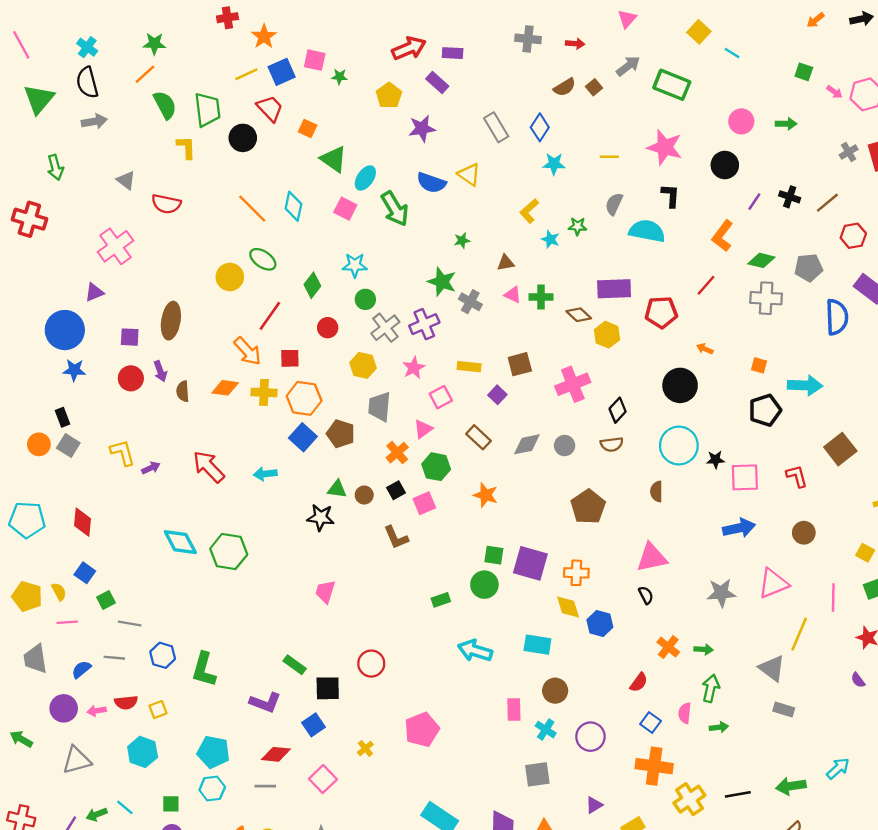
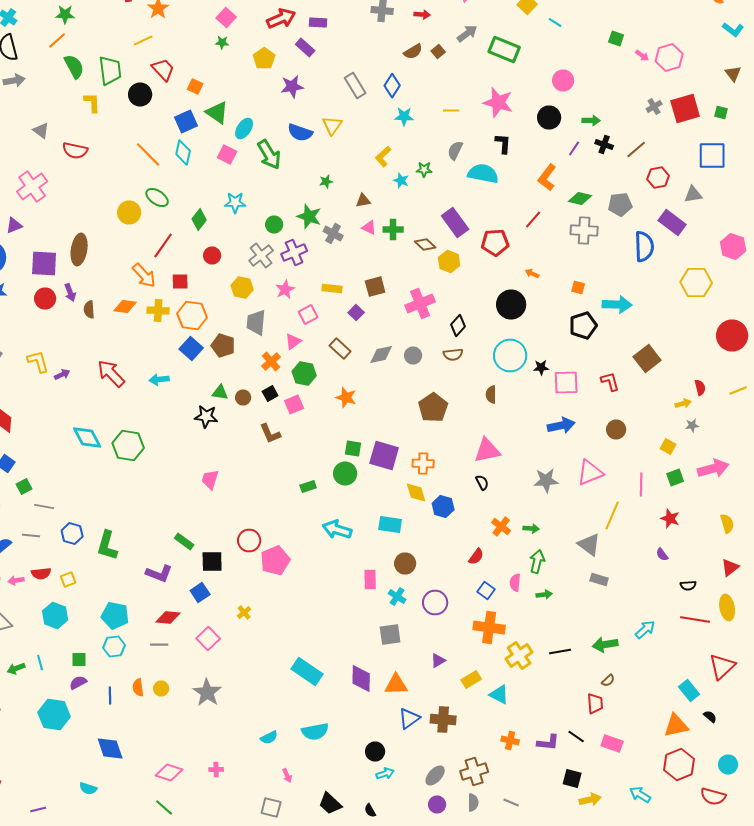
pink square: (315, 60) -> (226, 18), moved, turned 30
blue square: (282, 72) -> (186, 122), moved
green arrow: (786, 124) -> (591, 120), moved
yellow triangle: (469, 174) -> (332, 126), turned 30
purple rectangle: (614, 289) -> (455, 222), turned 56
green circle: (365, 299) -> (274, 224), moved
purple square: (130, 337) -> (44, 264), size x1.6
pink pentagon: (422, 730) -> (275, 560), moved
cyan line: (125, 807) -> (40, 662), turned 35

